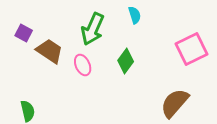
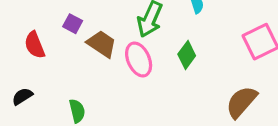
pink ellipse: (83, 65) -> (139, 59), size x1.4

